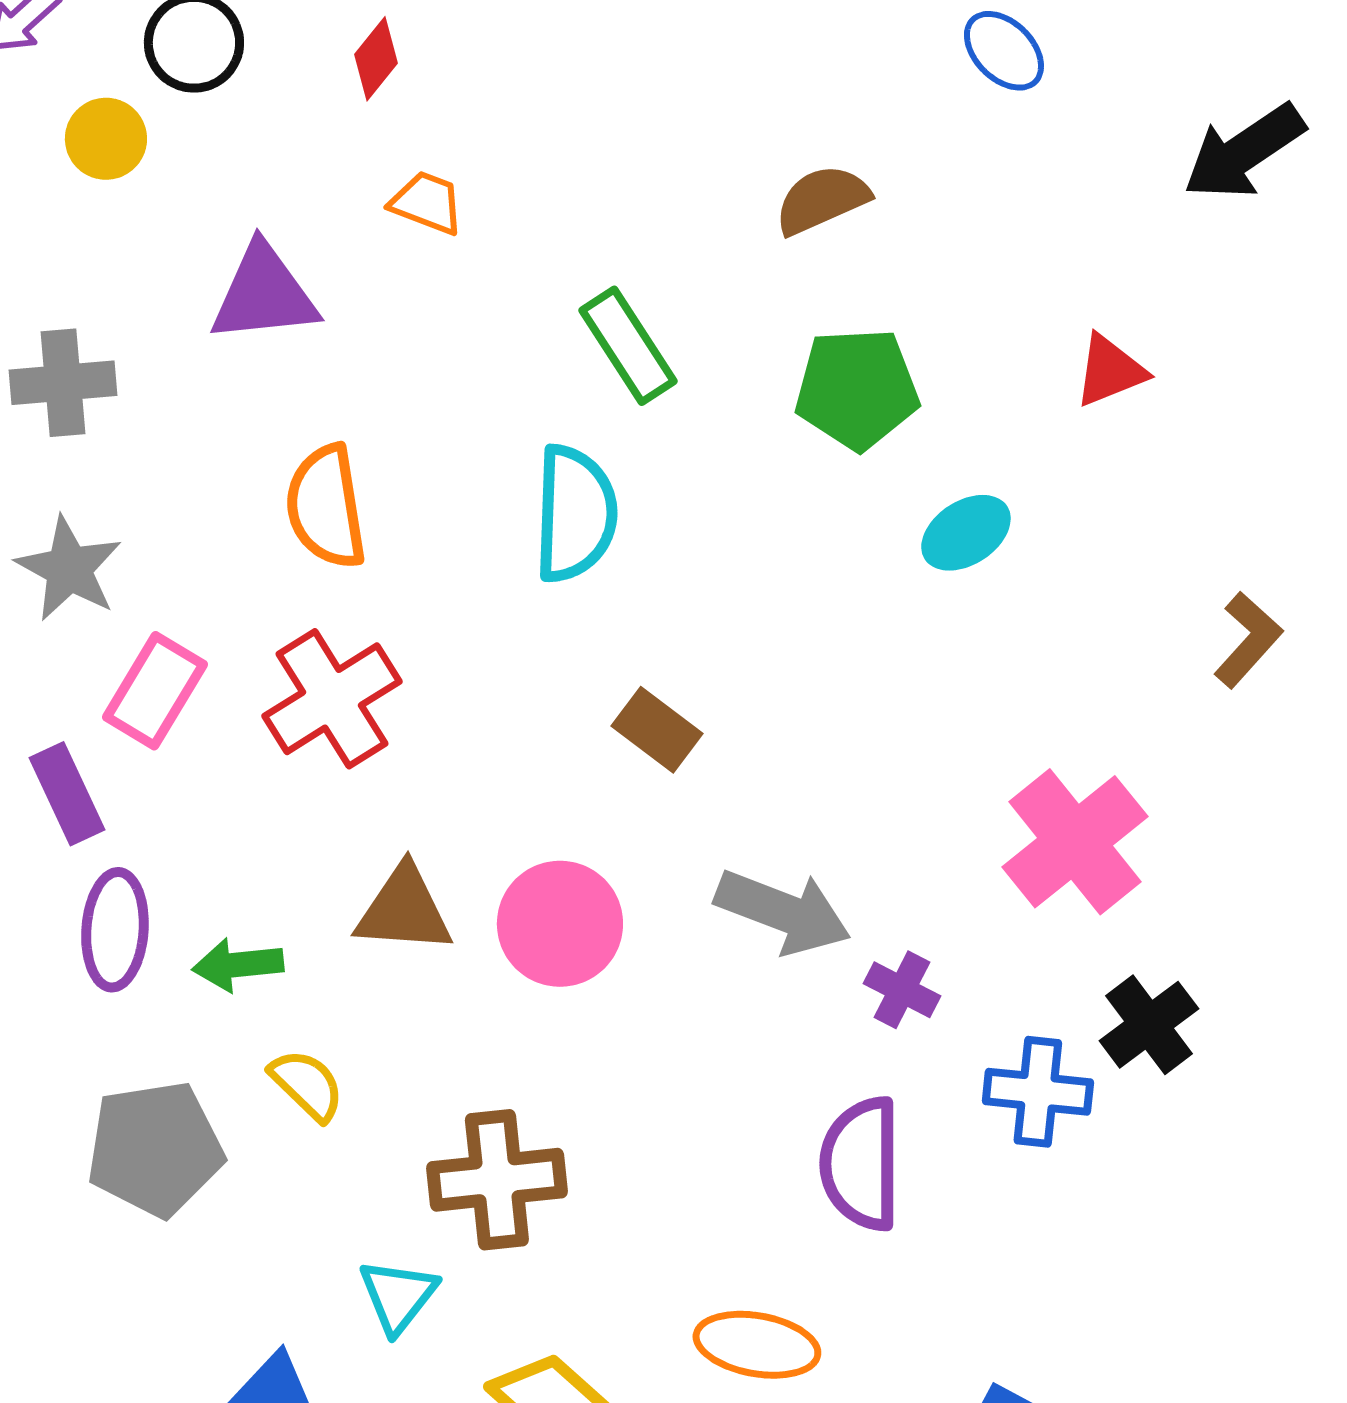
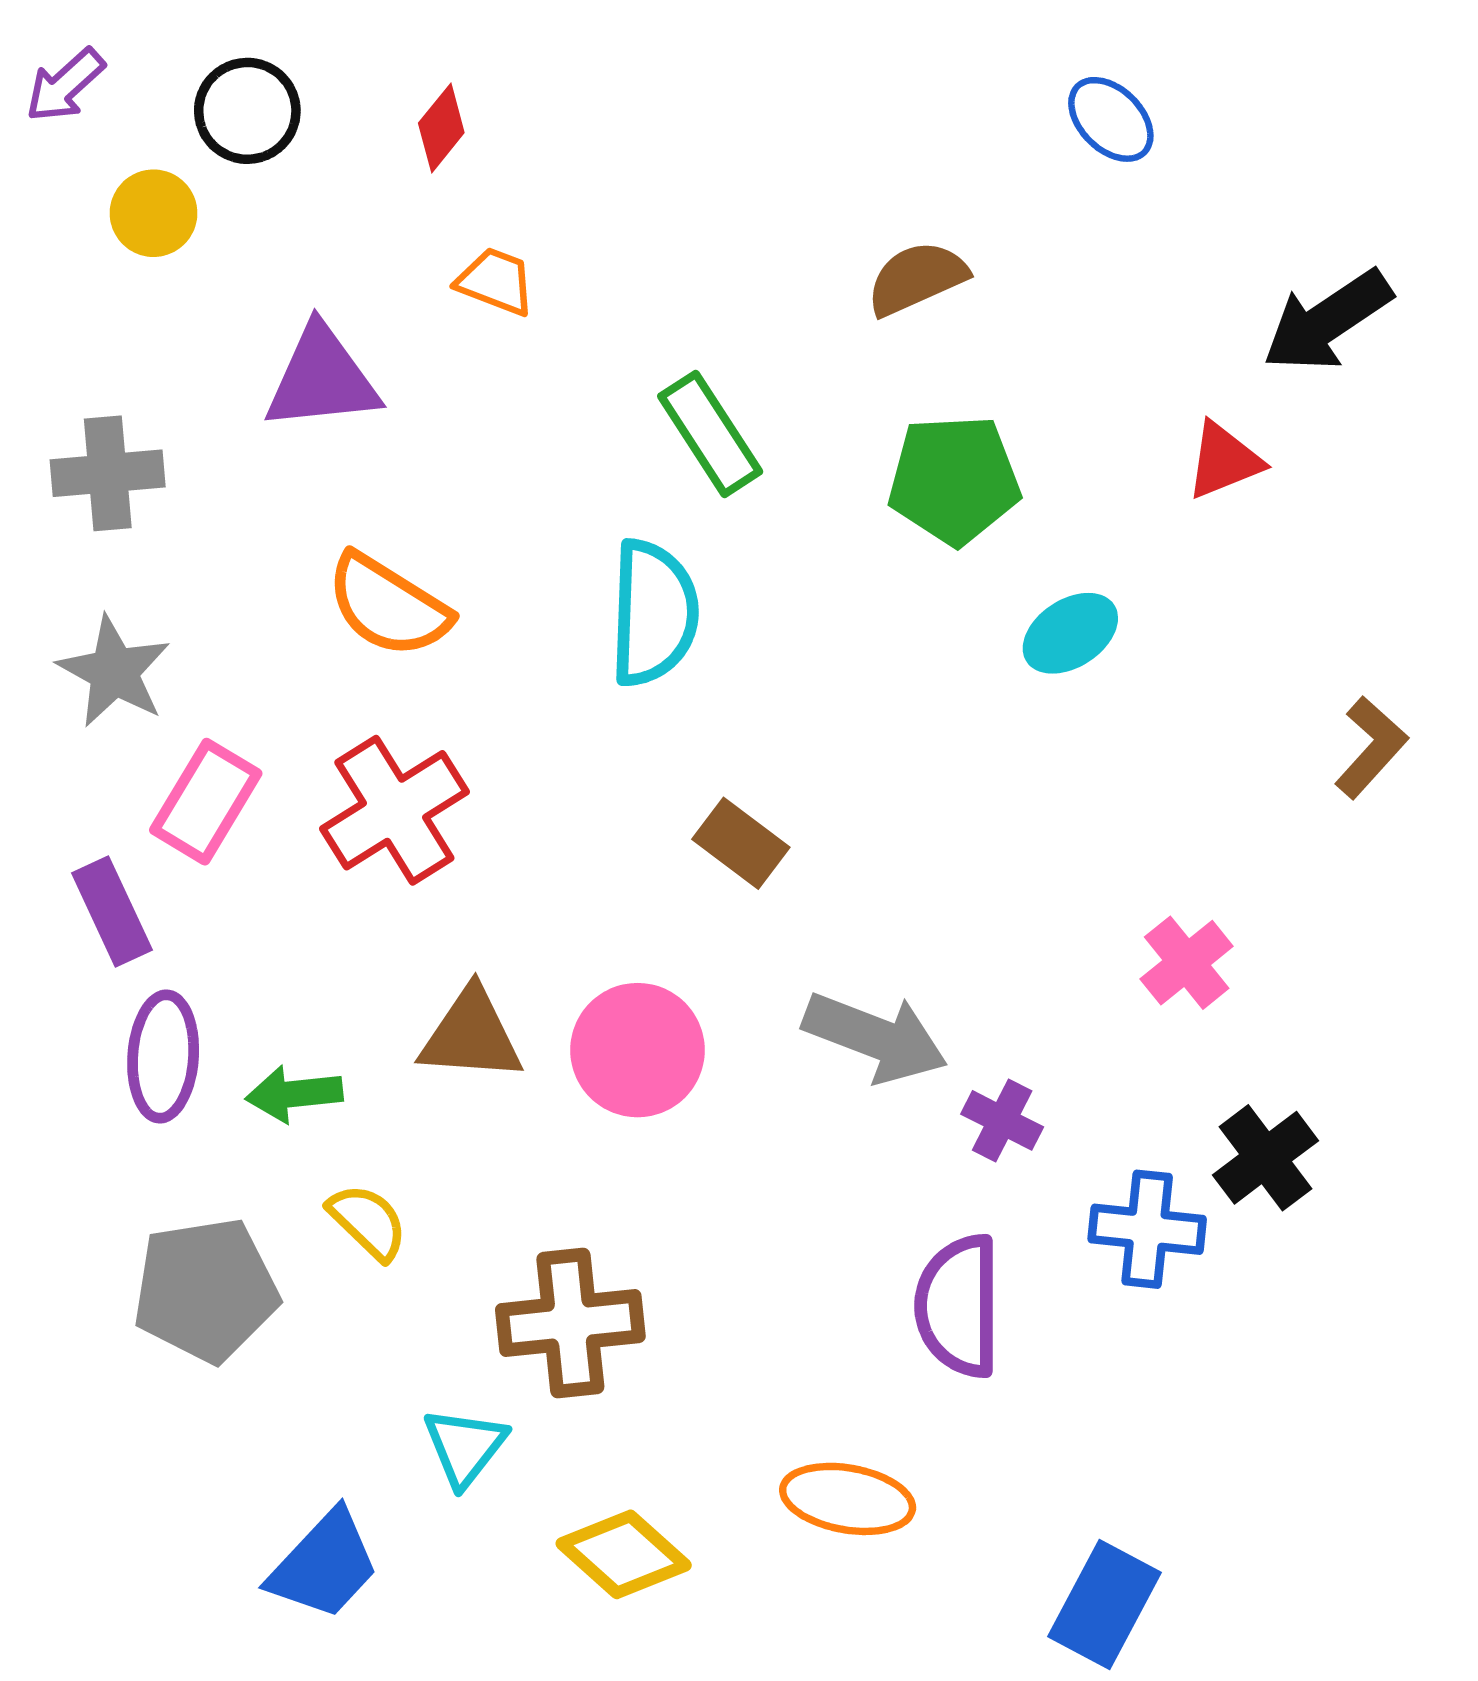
black arrow: (1244, 152) -> (1327, 321), moved
orange semicircle: (326, 507) -> (388, 606), turned -49
pink cross: (1075, 842) -> (1187, 963), size x0.6

